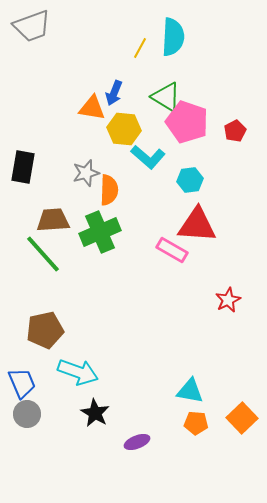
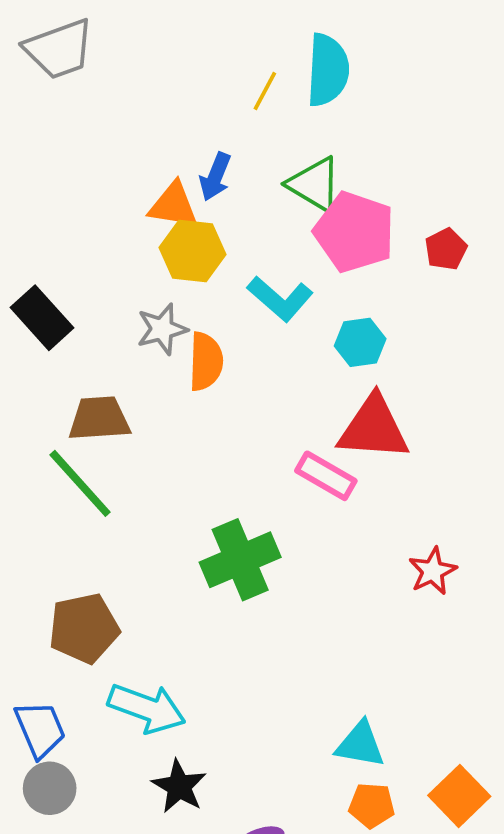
yellow hexagon: (124, 129) -> (193, 251), moved
black rectangle: (23, 167) -> (42, 318), turned -52
green cross: (100, 232) -> (240, 560), moved

